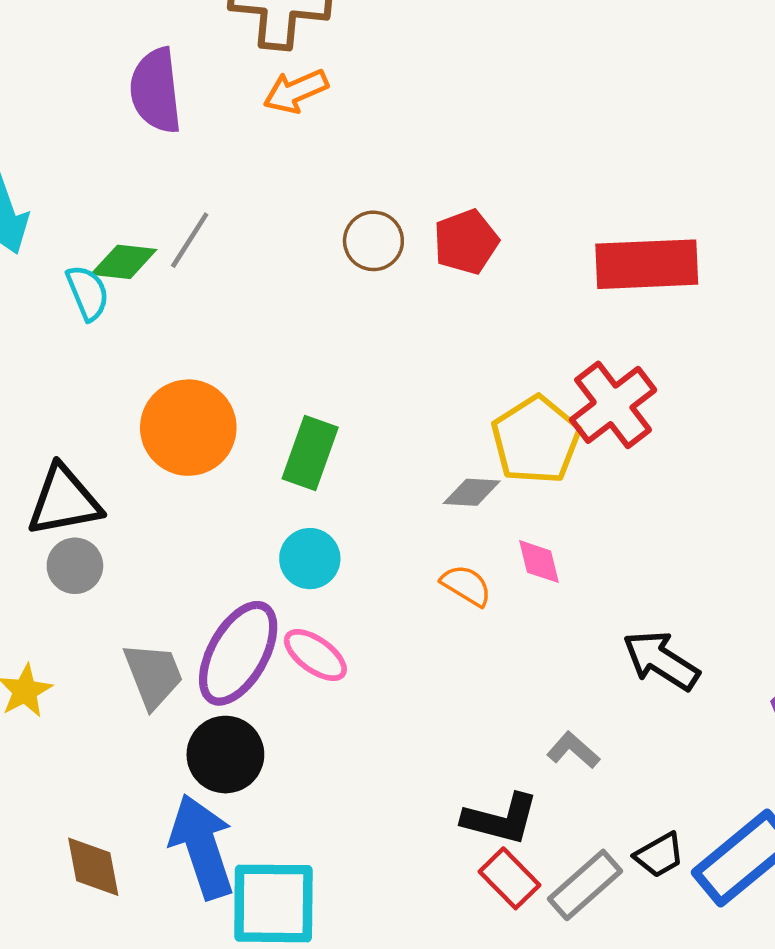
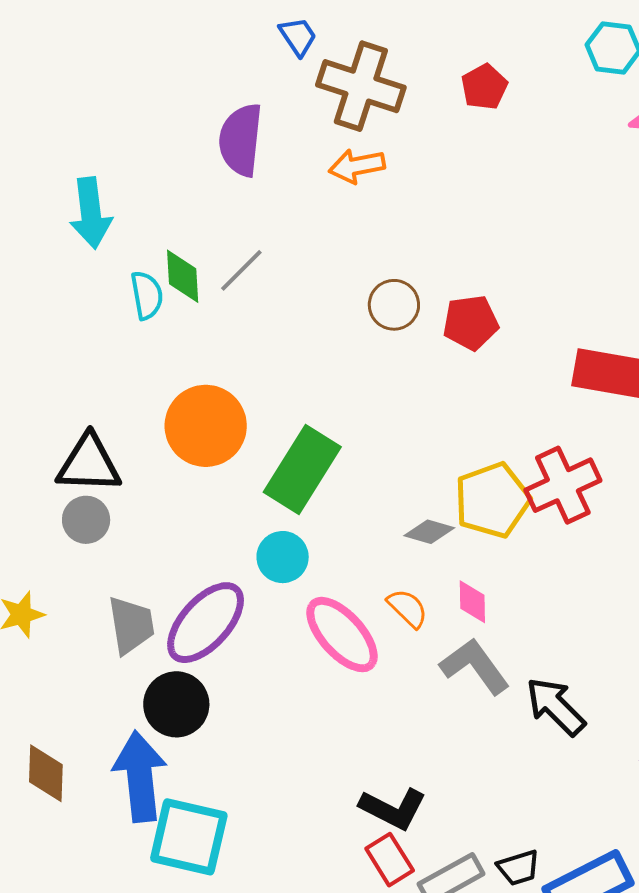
green diamond: (124, 262) -> (183, 276), turned 68
green rectangle: (310, 453) -> (302, 469), size x1.4
pink ellipse: (315, 655) -> (342, 635), moved, size x1.5
gray L-shape: (573, 750) -> (475, 666), moved, size x1.6

